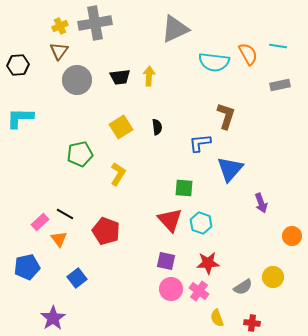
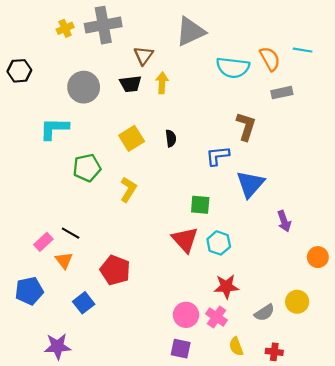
brown triangle: (59, 51) -> (144, 56), moved
gray rectangle: (280, 85) -> (282, 93), moved
cyan L-shape: (20, 118) -> (54, 129), moved
red pentagon: (106, 231) -> (115, 270), moved
purple square: (166, 261) -> (181, 349), moved
purple star: (53, 318) -> (57, 346), turned 30

